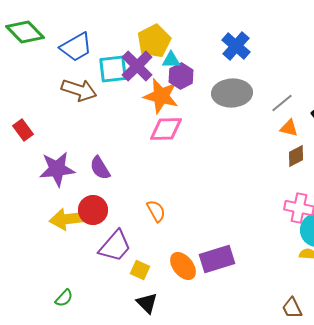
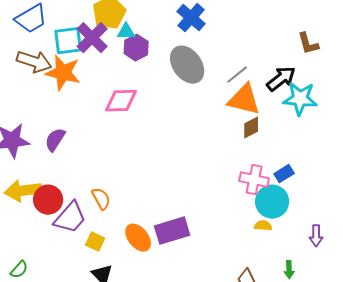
gray ellipse: (232, 93) -> (187, 65), turned 57
orange star: (161, 96) -> (63, 73), moved
orange triangle: (289, 128) -> (244, 100), size x1.8
purple semicircle: (100, 168) -> (55, 140), turned 65
red circle: (93, 210) -> (48, 200), moved
orange semicircle: (156, 211) -> (101, 199), moved

